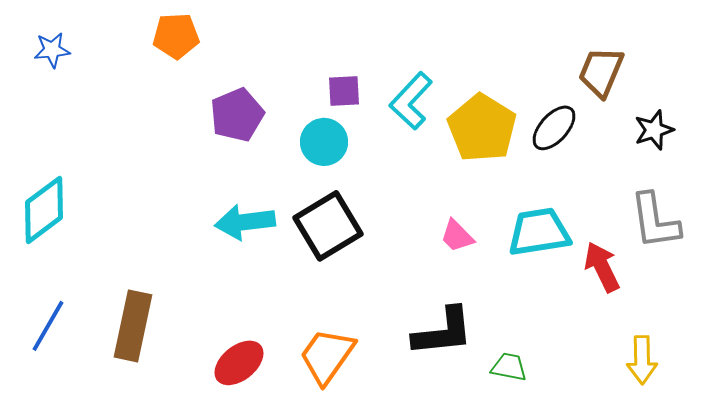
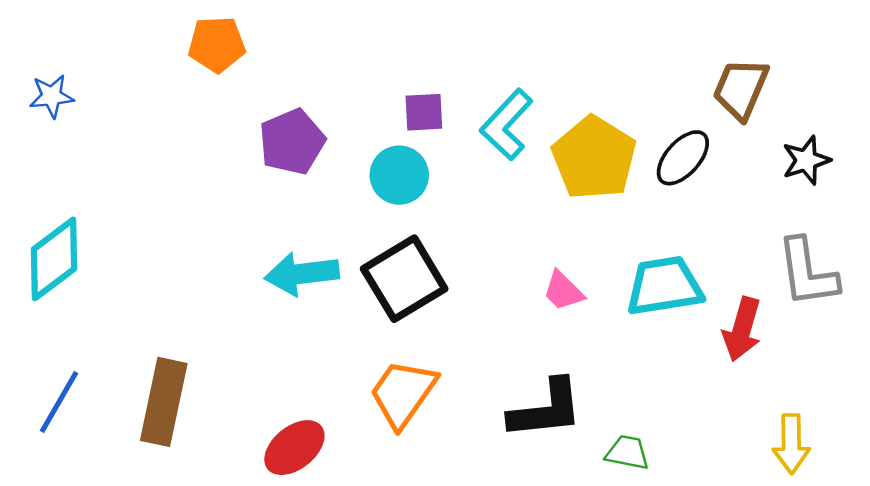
blue star: (52, 50) -> (52, 96), moved
red arrow: (602, 267) -> (742, 329), turned -138
orange trapezoid: (327, 356) -> (403, 393), moved

